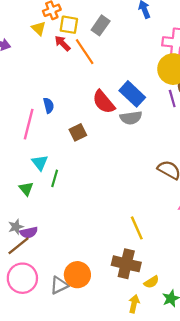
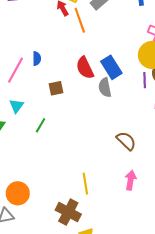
gray semicircle: (131, 118) -> (105, 87), turned 72
green line: (55, 178) -> (41, 125), moved
orange circle: (77, 275) -> (18, 193), moved

